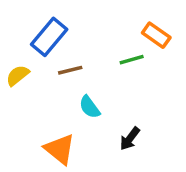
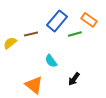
blue rectangle: (49, 37) -> (57, 21), moved
brown line: (70, 70) -> (31, 34), moved

